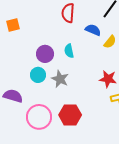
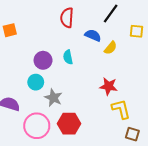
gray star: (60, 79) -> (53, 98), moved

